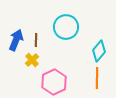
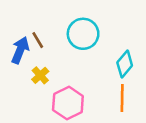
brown line: (36, 40) -> (38, 40), moved, turned -32

